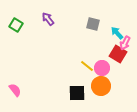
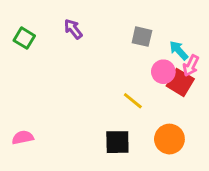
pink circle: (102, 68) -> (163, 72), moved
orange circle: (101, 86) -> (169, 139), moved
pink semicircle: (15, 90) -> (23, 137), turned -64

